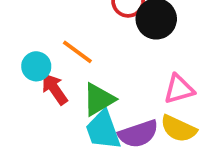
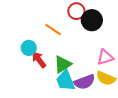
orange line: (77, 52) -> (53, 30), moved

